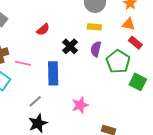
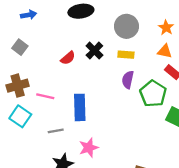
black cross: (70, 46) -> (94, 50), moved
gray line: (35, 101) -> (56, 131), moved, turned 32
pink star: (80, 105) -> (89, 148), moved

